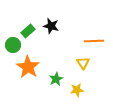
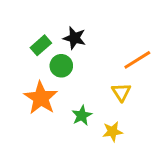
orange line: (94, 41) -> (137, 60), turned -30
green circle: (13, 45) -> (61, 66), moved

